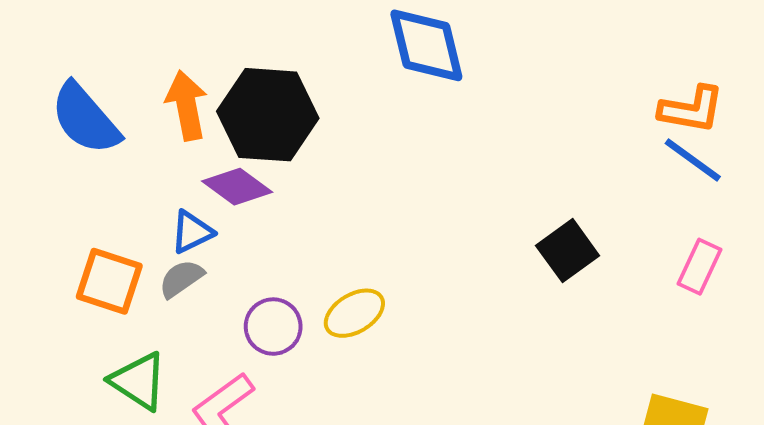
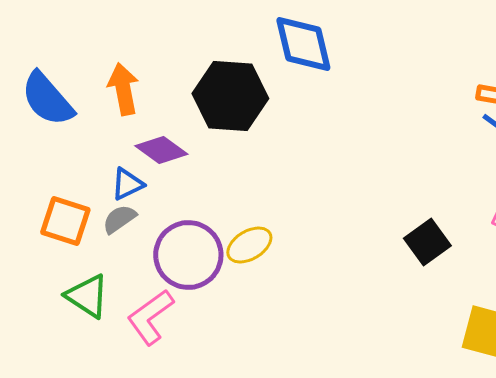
black hexagon: (268, 115) -> (230, 96), moved
black square: (568, 251) -> (427, 242), moved
purple circle: (273, 327) -> (188, 255), size x1.6

